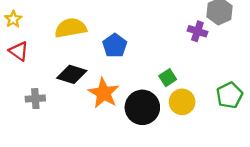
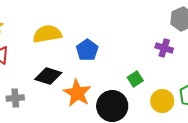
purple cross: (197, 31) -> (164, 48), moved
yellow circle: (182, 102) -> (162, 101), moved

